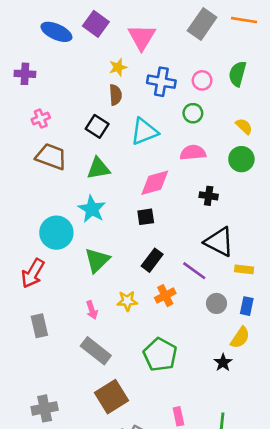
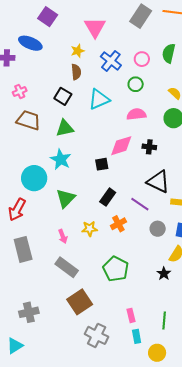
purple square: (96, 24) -> (48, 17), moved
blue ellipse: (56, 32) -> (30, 43), moved
blue cross: (161, 82) -> (111, 61), turned 30
pink diamond: (155, 183) -> (121, 146), moved
gray rectangle: (39, 326) -> (23, 249), size x1.4

